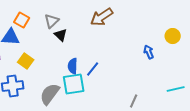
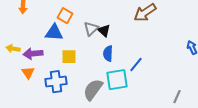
gray triangle: (52, 21) -> (91, 29), moved
yellow square: (26, 61) -> (69, 57), turned -35
blue semicircle: (73, 66) -> (108, 54), moved

